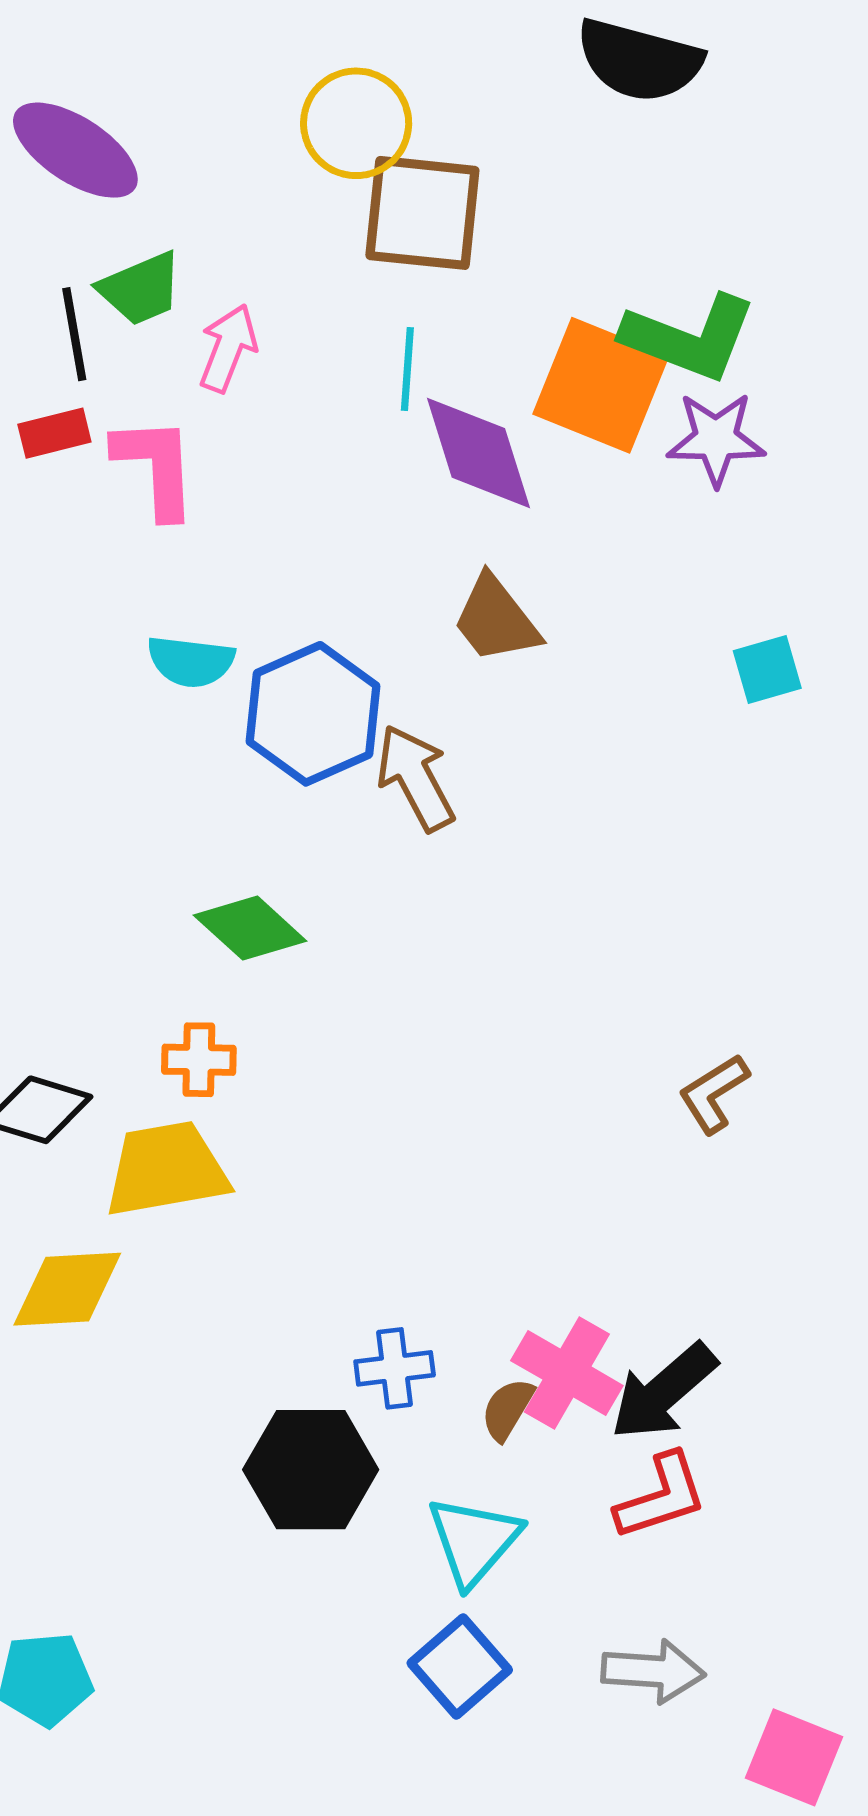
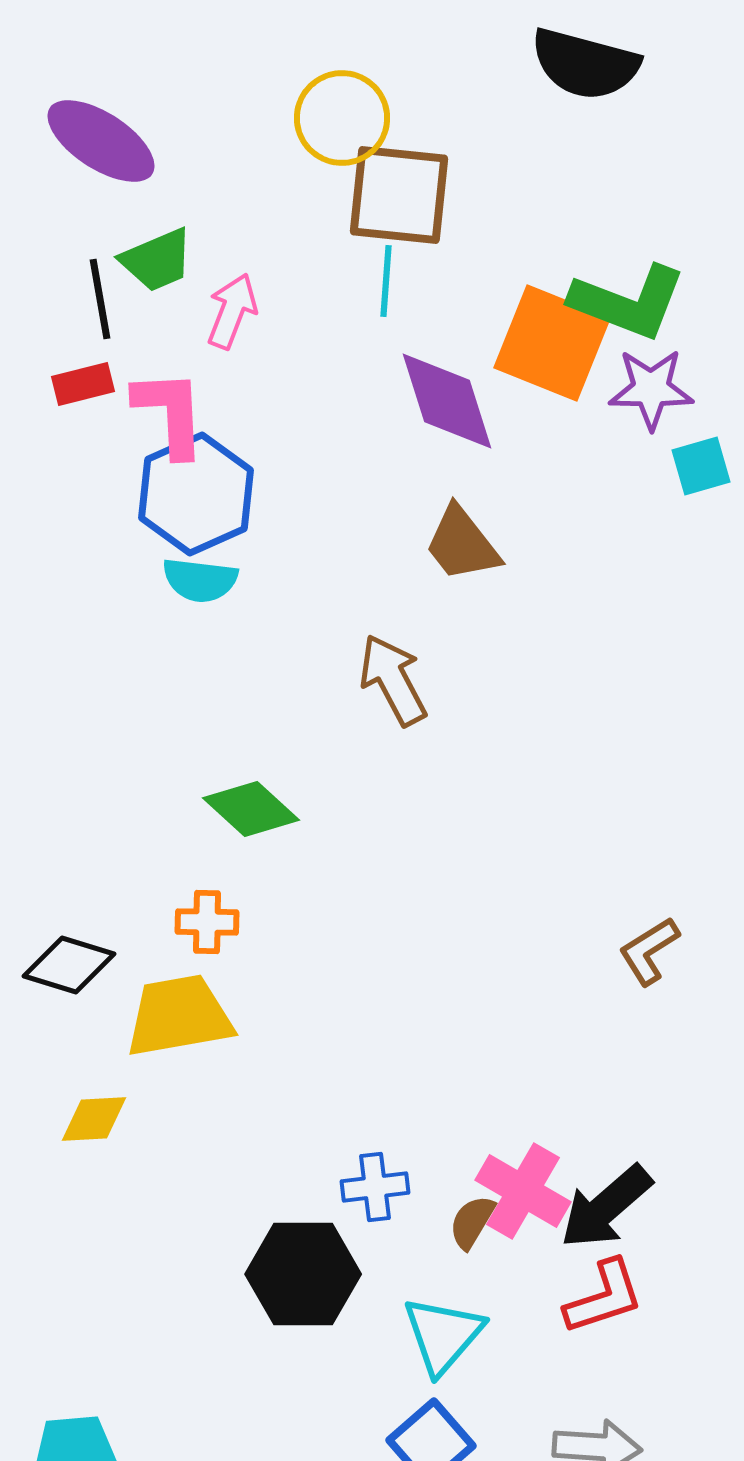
cyan line: (407, 369) -> (386, 281), moved
cyan square: (767, 670) -> (701, 466), moved
blue hexagon: (313, 714) -> (196, 494), moved
yellow diamond: (67, 1289) -> (94, 1119), size x0.7

